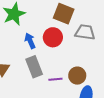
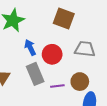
gray trapezoid: (85, 32) -> (85, 49), moved
red circle: (53, 37) -> (52, 54), moved

